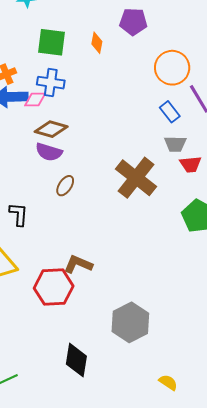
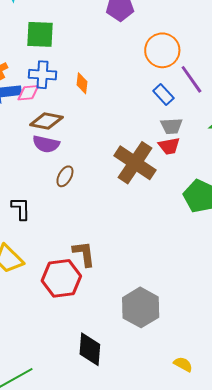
orange diamond: (97, 43) -> (82, 83), moved
red trapezoid: (191, 164) -> (169, 146), moved
brown L-shape: (78, 264) -> (84, 254), turned 64

